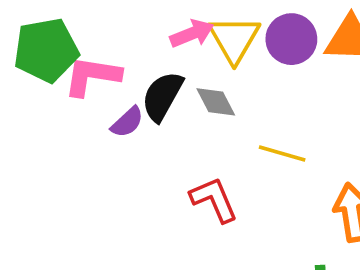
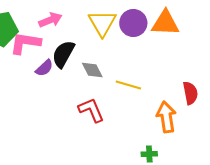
pink arrow: (192, 34) -> (50, 20), moved
gray diamond: (216, 102) -> (92, 70), moved

